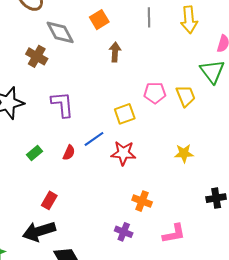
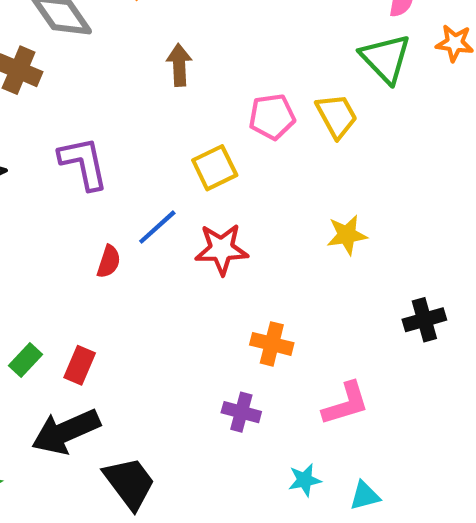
brown arrow: (115, 52) -> (179, 65), moved
green rectangle: (35, 153) -> (26, 360), moved

